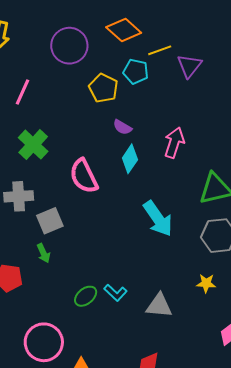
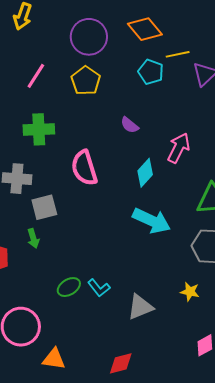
yellow pentagon: (103, 88) -> (86, 81), moved
green cross: (33, 145) -> (39, 129), turned 36
cyan diamond: (130, 159) -> (145, 173), moved
cyan arrow: (158, 219) -> (152, 221), turned -39
gray triangle: (159, 306) -> (140, 307), turned -36

